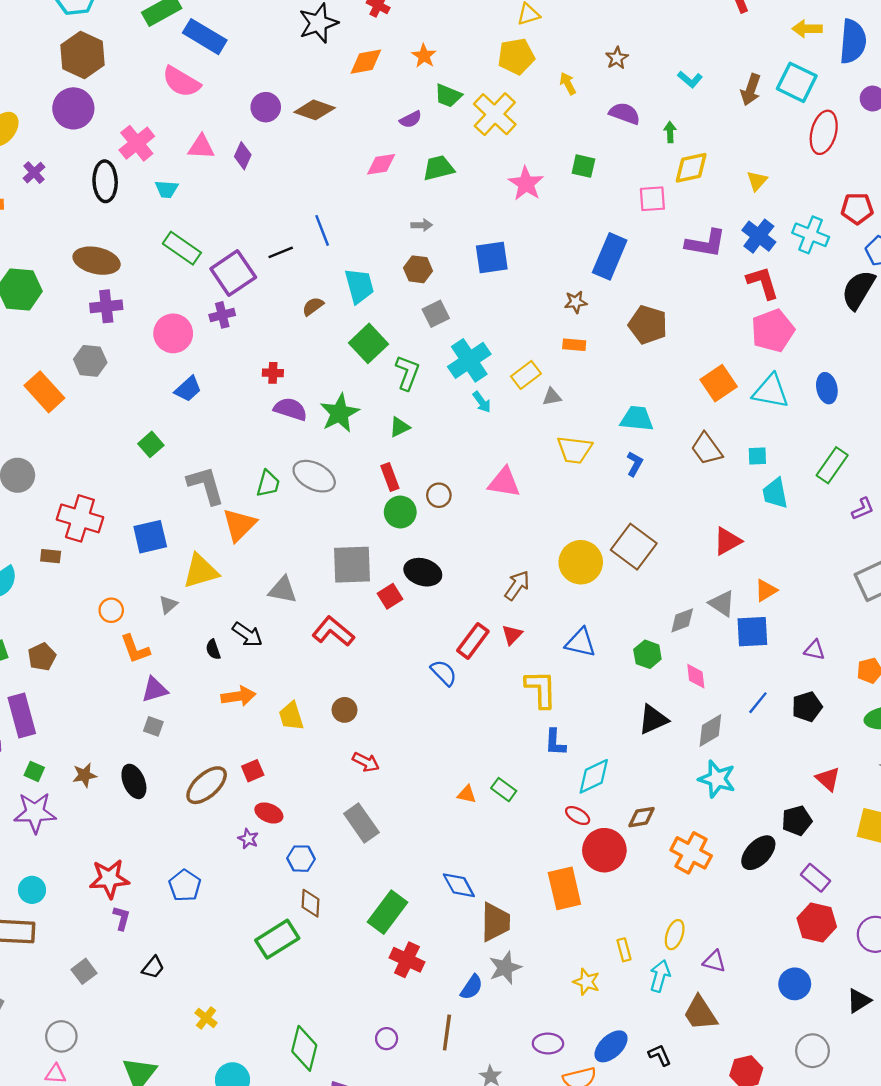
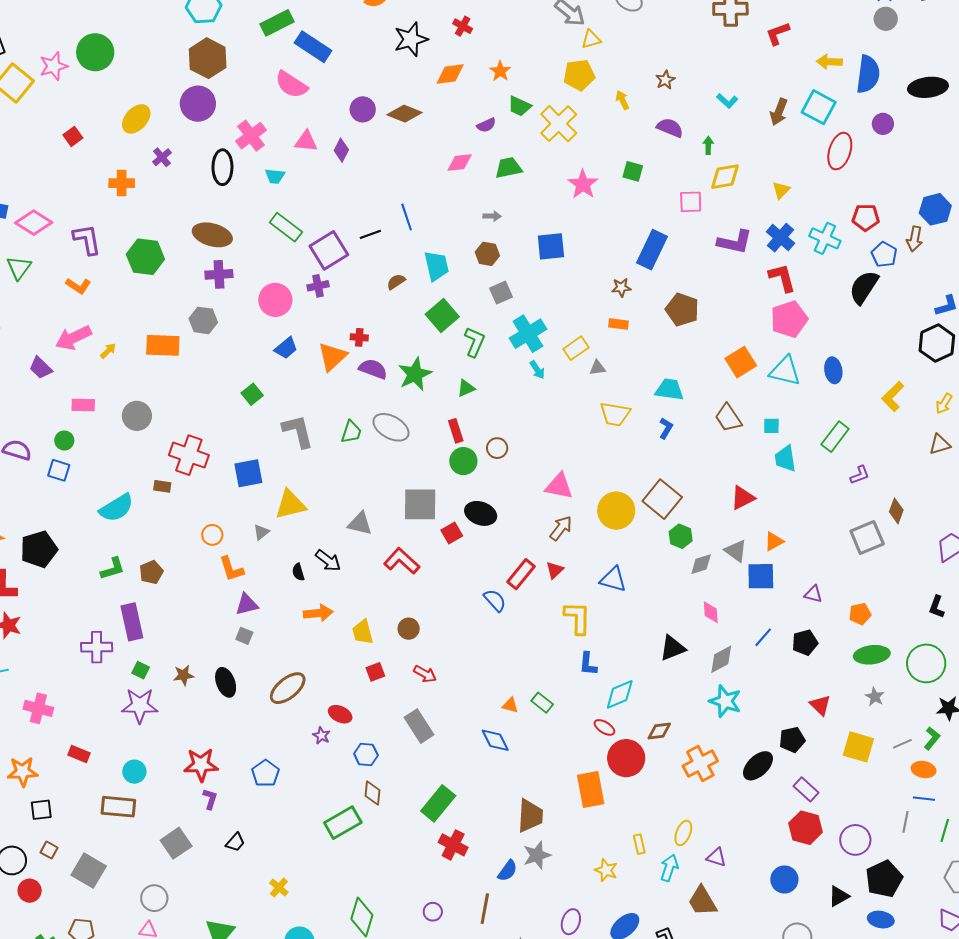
orange rectangle: (44, 392) -> (163, 345), turned -48
pink triangle: (504, 482) -> (559, 486), moved
orange triangle: (239, 525) -> (332, 357), moved
green hexagon: (647, 654) -> (681, 536), moved
red square: (253, 771) -> (375, 672), moved
orange cross: (691, 853) -> (700, 764), turned 32
blue diamond: (459, 885) -> (495, 740), moved
gray square: (84, 971) -> (176, 843), size x1.4
purple ellipse: (548, 1043) -> (571, 922), turned -75

